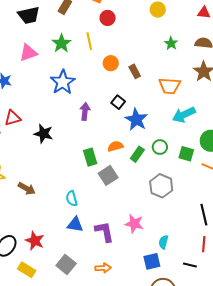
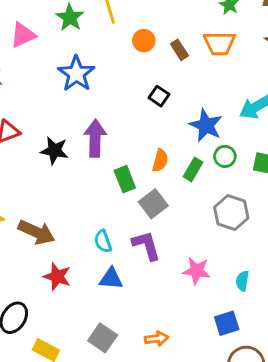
orange trapezoid: (170, 86) -> (220, 43), moved
purple arrow: (85, 111) -> (95, 138), moved, size x1.4
blue star: (136, 120) -> (206, 125), moved
orange semicircle: (115, 146) -> (160, 161), turned 126
brown arrow: (27, 189) -> (37, 232), size x1.4
purple L-shape: (104, 232) -> (146, 245), moved
red star: (35, 241) -> (57, 277), moved
cyan semicircle: (163, 242) -> (242, 281), moved

